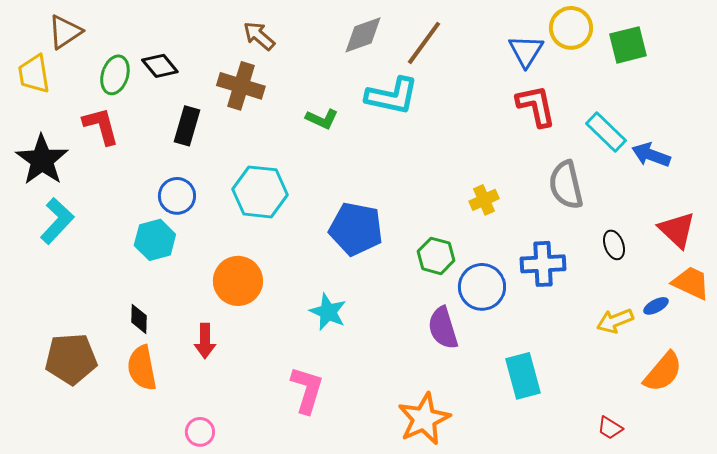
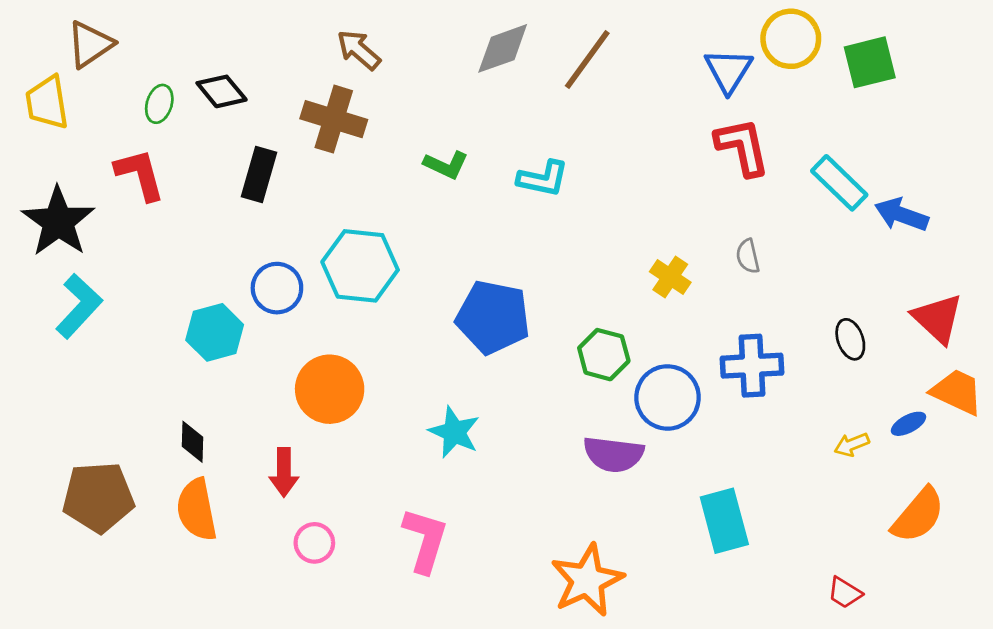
green ellipse: (115, 75) -> (159, 104), size x0.7
cyan L-shape: (392, 96) -> (543, 179), moved, size x0.7
gray semicircle: (566, 185) -> (748, 256), moved, size x0.5
blue circle: (177, 196) -> (277, 288), moved
yellow cross: (484, 200) -> (670, 277), turned -32
yellow arrow: (615, 321) -> (852, 445), size x0.7
purple semicircle: (443, 328) -> (614, 454), turned -66
pink circle: (200, 432) -> (314, 543), moved

